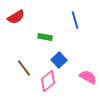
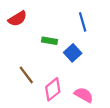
blue square: (59, 60) -> (73, 53), moved
pink semicircle: (88, 77) -> (84, 95), moved

